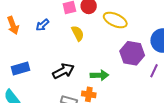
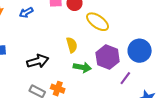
yellow semicircle: (78, 33) -> (72, 45), moved
green arrow: (99, 75) -> (82, 67), moved

